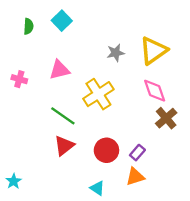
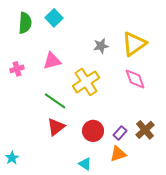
green semicircle: (28, 26) -> (25, 23), size x1.5
pink cross: (19, 79) -> (17, 69), turned -32
brown cross: (166, 118) -> (145, 130), moved

